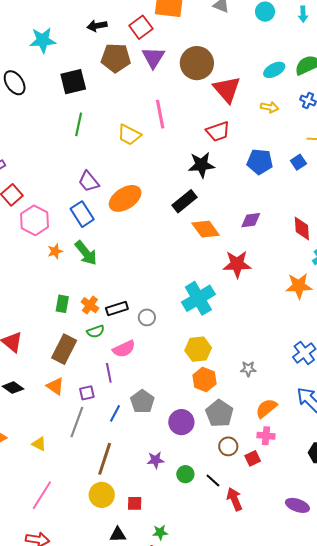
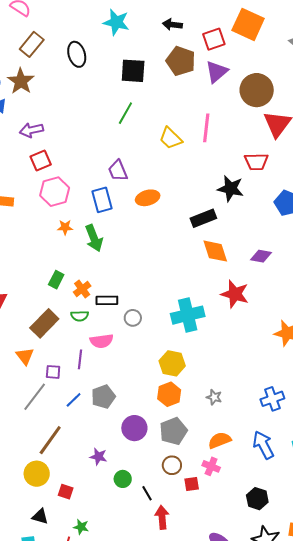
orange ellipse: (125, 198) -> (148, 198), size x0.7

